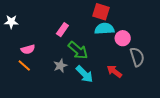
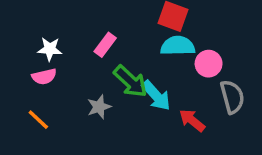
white star: (11, 22) -> (50, 49), moved
orange line: (24, 65) -> (38, 120), moved
cyan arrow: (84, 74) -> (156, 96), moved

